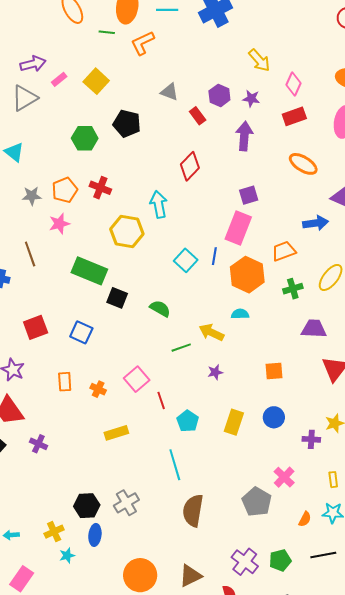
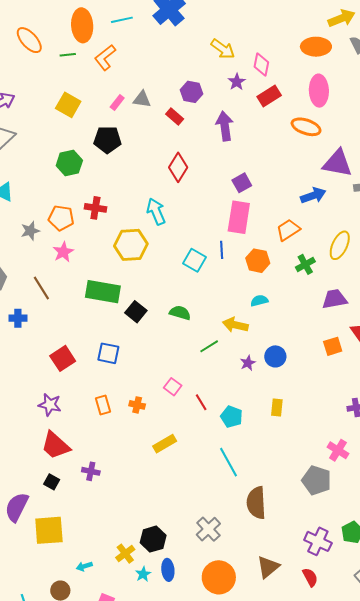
pink rectangle: (59, 79) -> (117, 103), moved
purple star: (251, 99) -> (237, 82), moved, turned -30
orange ellipse: (303, 164) -> (306, 127), moved
orange pentagon: (65, 190) -> (61, 218), turned -30
orange hexagon: (247, 275) -> (258, 261), size x0.7
black square: (117, 298) -> (136, 312), turned 30
orange square: (274, 371) -> (333, 346), moved
pink square: (137, 379) -> (173, 387), size x0.7
blue circle: (274, 417) -> (275, 356), moved
yellow rectangle: (234, 422) -> (277, 408), size x0.7
gray cross: (126, 503) -> (208, 529), moved
black hexagon: (87, 506) -> (153, 539), moved
blue ellipse: (95, 535) -> (168, 570), moved

